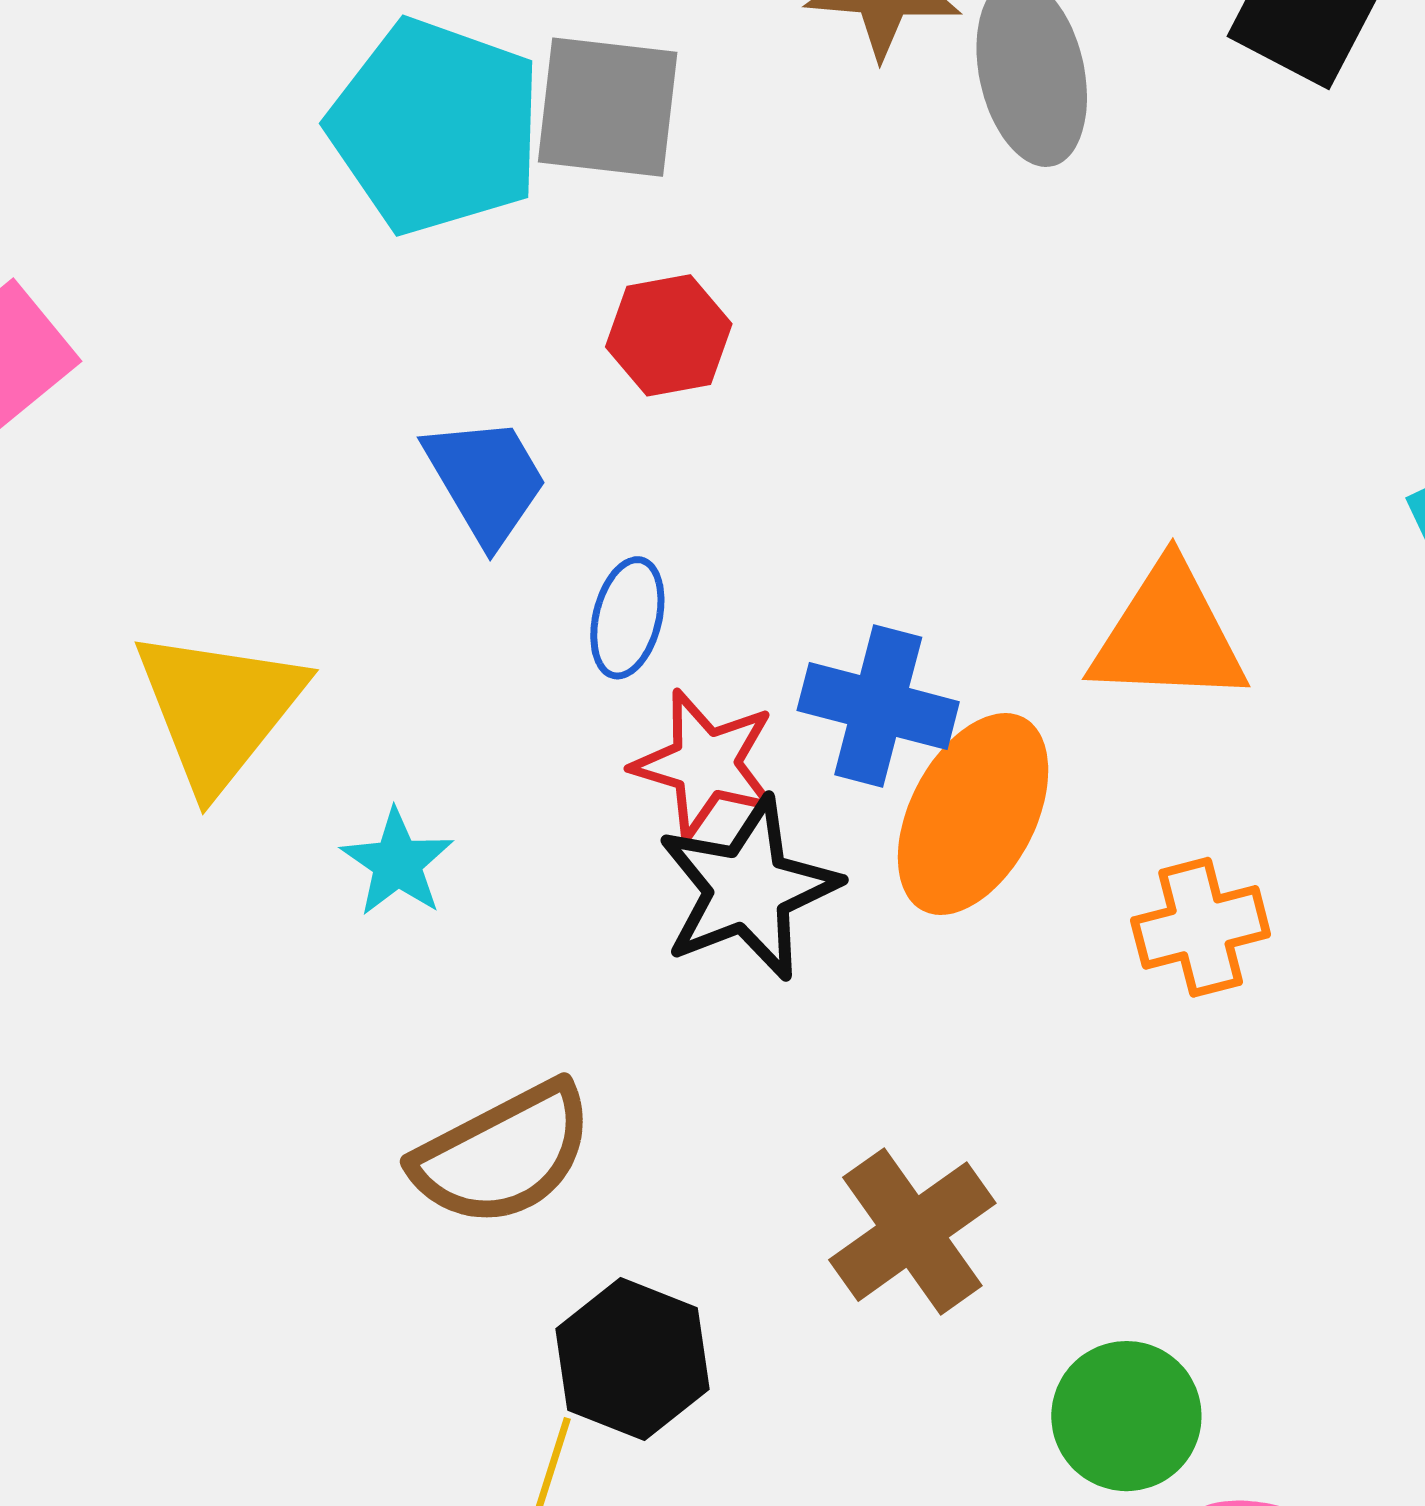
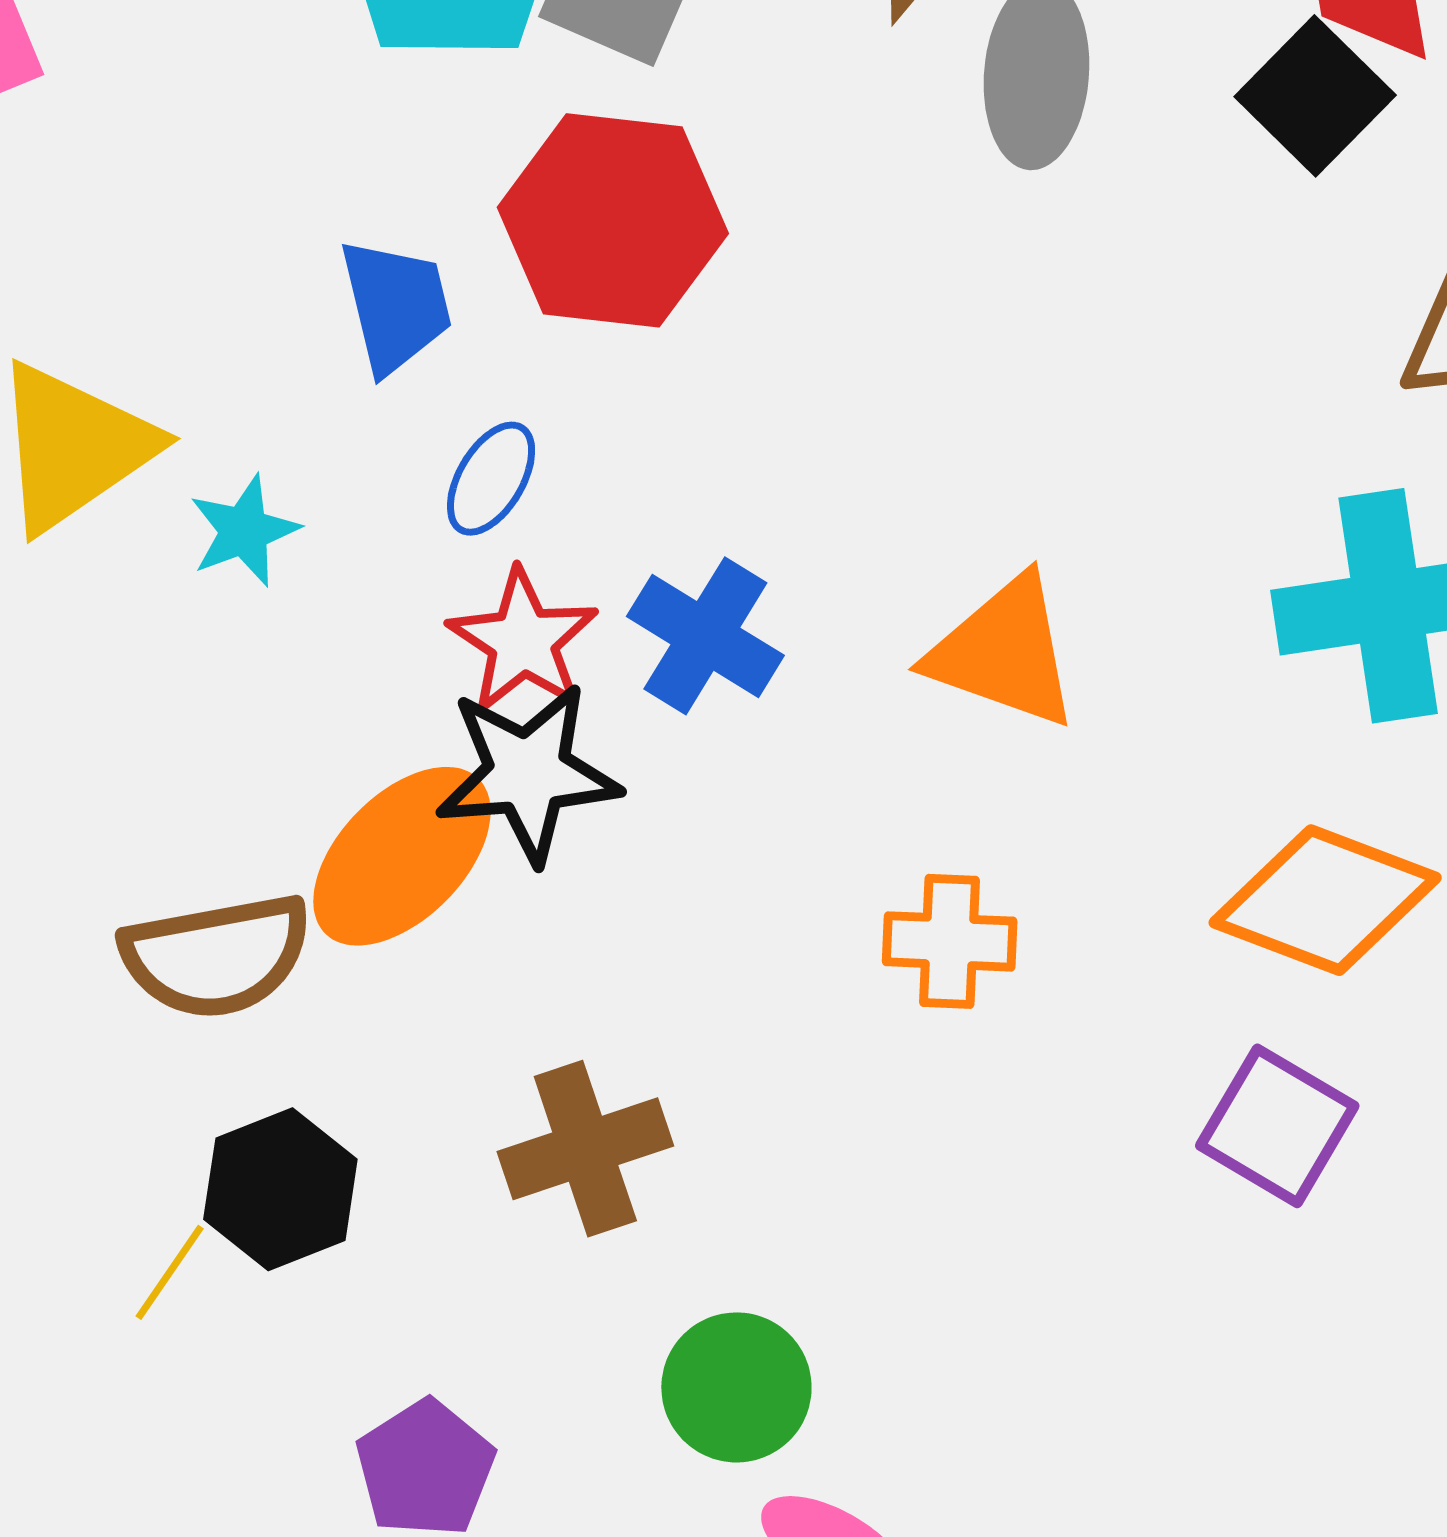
red hexagon: (669, 335) -> (613, 220), size x1.8
orange ellipse: (973, 814) -> (402, 856), moved
cyan star: (397, 863) -> (244, 531), moved

